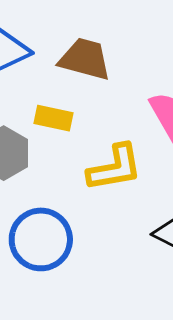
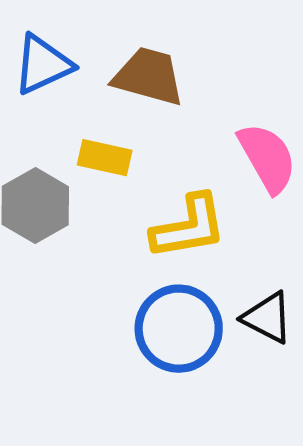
blue circle: (41, 239) -> (179, 329), moved

